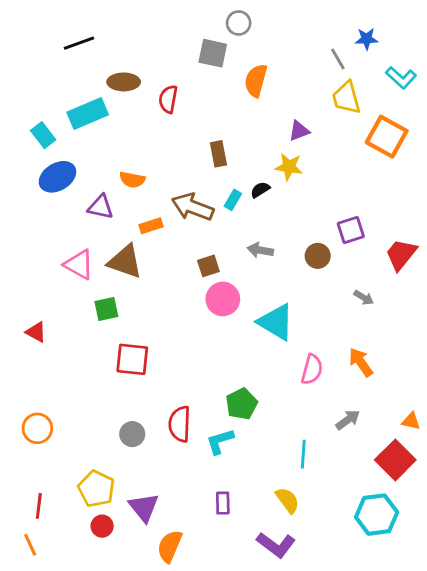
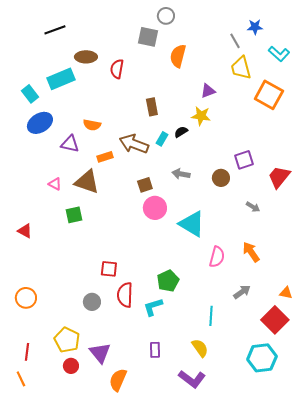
pink triangle: (79, 264) -> (55, 184), size x0.6
red square: (132, 359) -> (109, 269), moved, size x0.7

